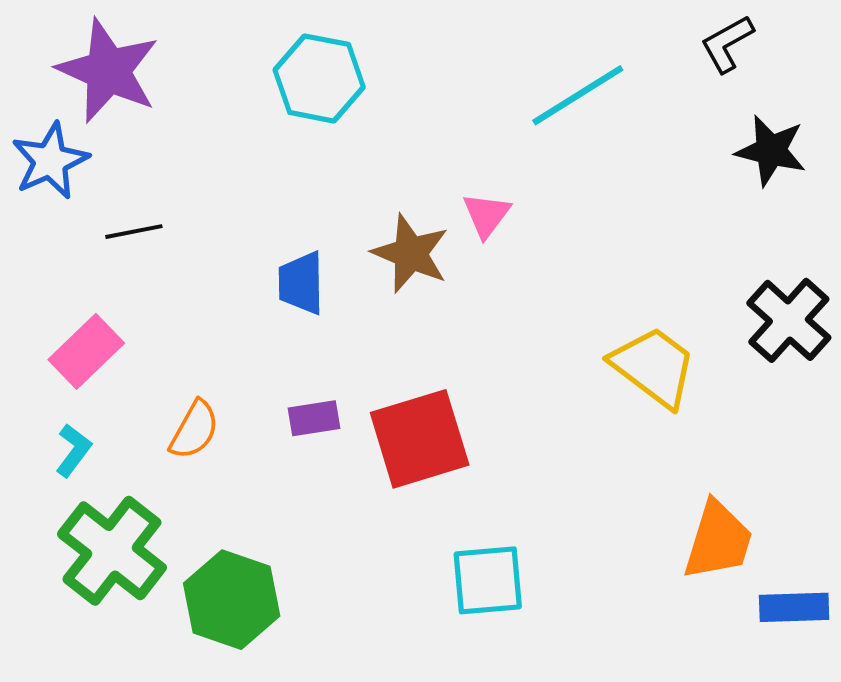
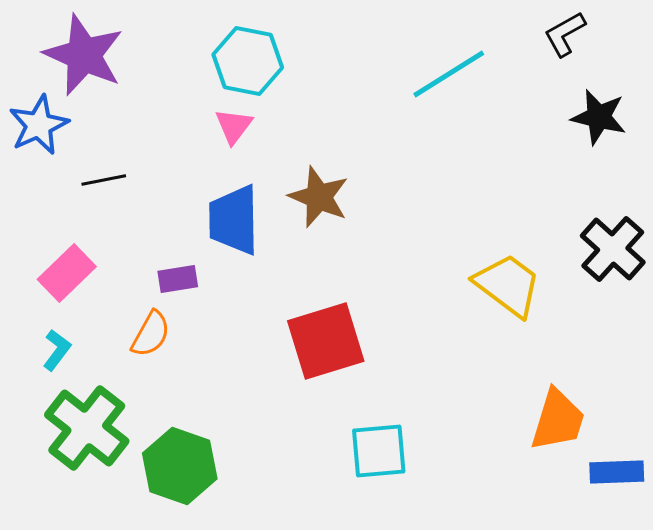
pink triangle: (486, 215) -> (234, 126), moved
blue trapezoid: (301, 283) -> (234, 220), size x1.4
purple rectangle: (314, 418) -> (178, 279), moved

